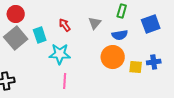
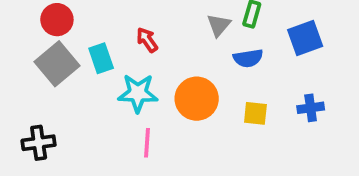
gray triangle: (95, 23) -> (219, 25), moved
orange circle: (113, 57) -> (197, 99), moved
yellow square: (136, 67) -> (255, 113), moved

